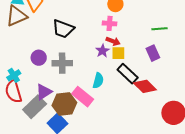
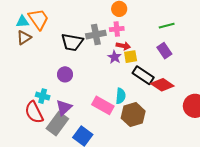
brown triangle: (16, 16) -> (24, 38), size x0.7
purple circle: (39, 58) -> (65, 74), moved
gray cross: (62, 63) -> (96, 35), moved
cyan cross: (14, 75) -> (43, 96), moved, turned -32
cyan semicircle: (98, 81) -> (121, 96), moved
brown hexagon: (64, 104) -> (133, 115), moved

